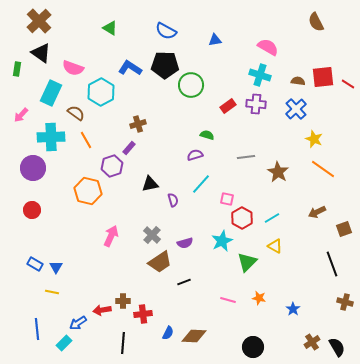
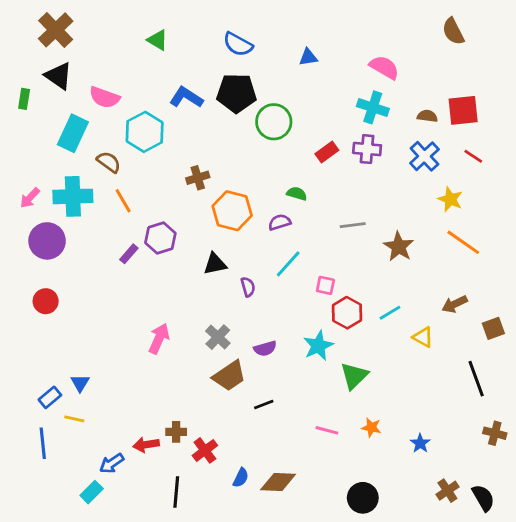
red line: (348, 84) -> (473, 156), moved
pink arrow: (21, 115) -> (30, 198), moved
purple rectangle: (129, 148) -> (129, 254), moved
orange hexagon: (88, 191) -> (232, 211), moved
yellow triangle: (275, 246) -> (423, 337), moved
blue rectangle: (35, 264) -> (50, 397), moved, turned -70
red cross: (143, 314) -> (205, 450), turned -30
blue line: (37, 329) -> (43, 443), moved

